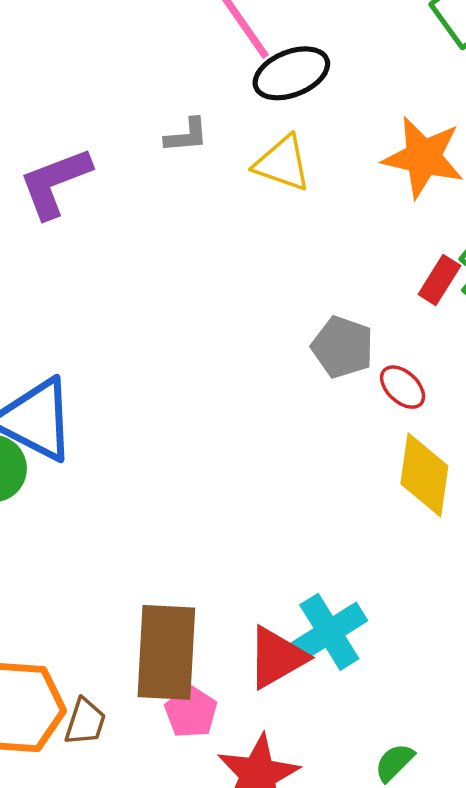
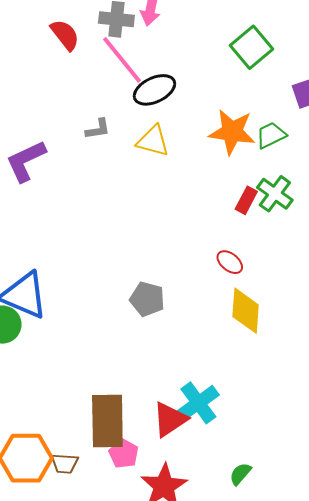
gray pentagon: (343, 347) -> (147, 299), moved
brown trapezoid: (85, 722) -> (65, 463), turned 80

